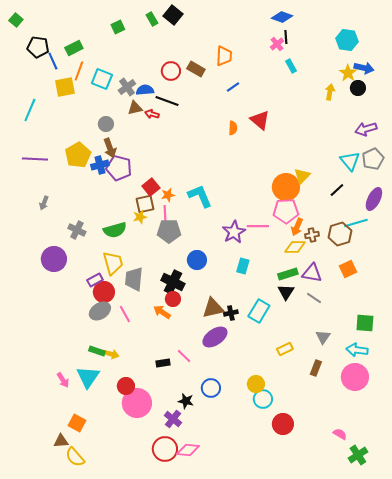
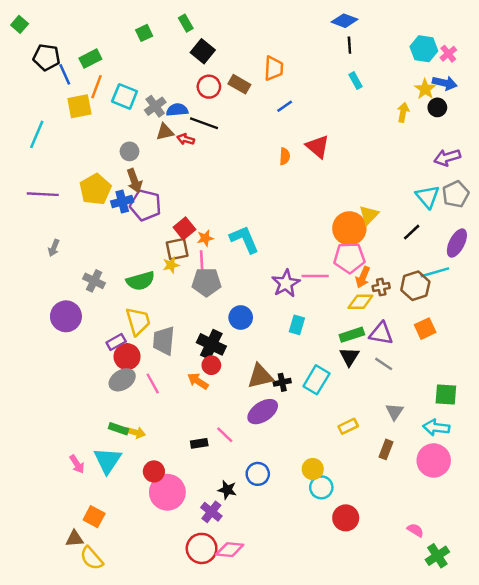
black square: (173, 15) -> (203, 51), moved
pink cross: (277, 44) -> (448, 54), moved

